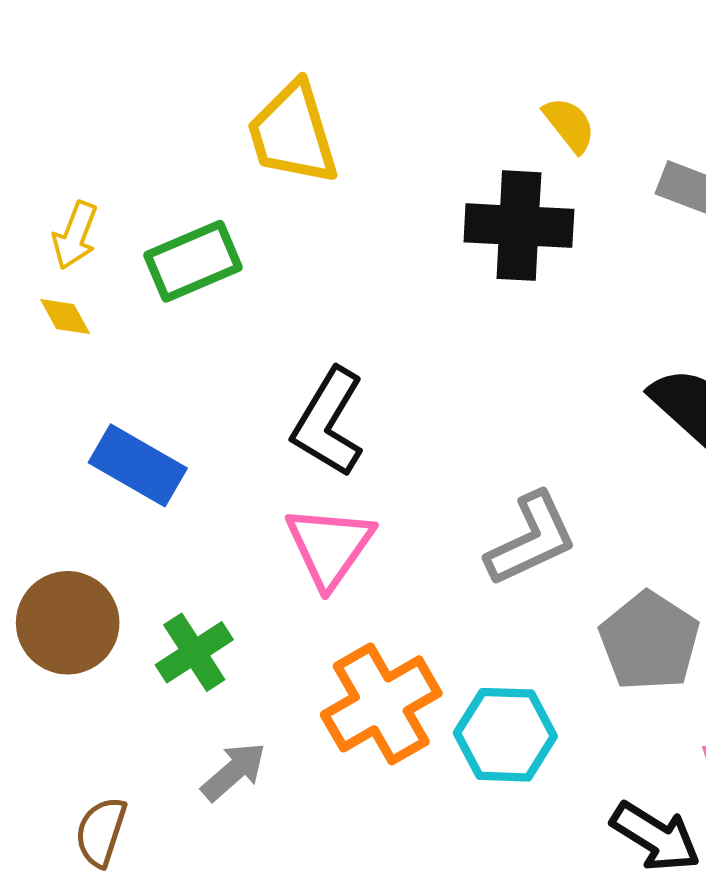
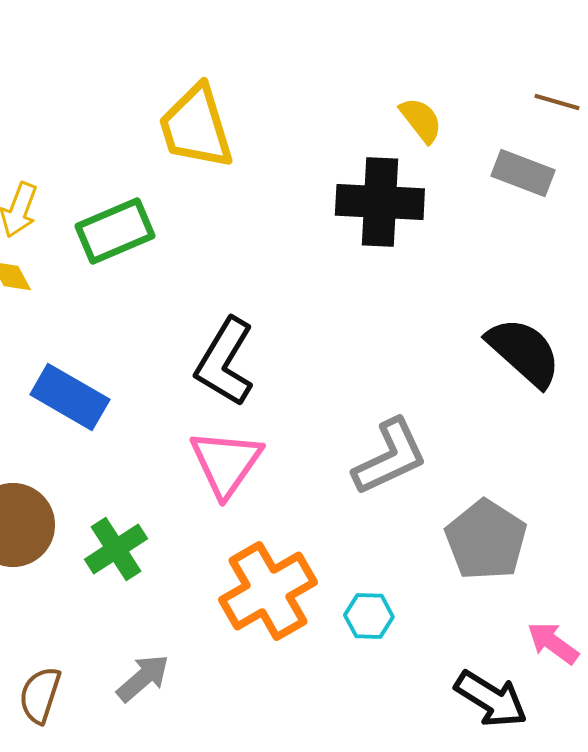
cyan hexagon: (505, 735) -> (369, 616), size x0.6
gray arrow: (234, 772) -> (143, 678), moved

